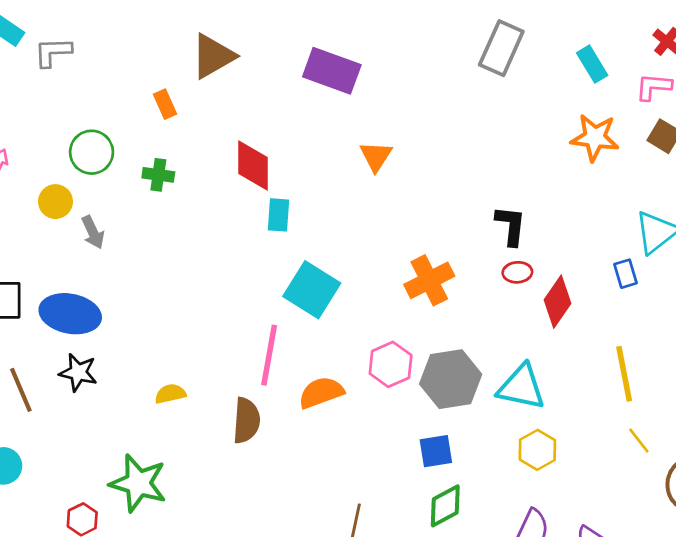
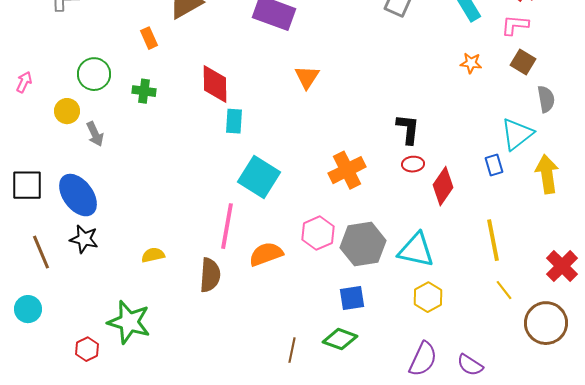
orange star: (595, 137) -> (471, 63), size x0.6
blue ellipse: (70, 314) -> (78, 195), turned 42
green diamond: (445, 506) -> (340, 339), moved, turned 48

